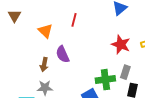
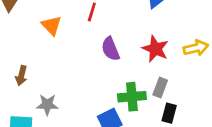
purple semicircle: (63, 54) -> (110, 49), moved
brown arrow: (44, 65) -> (21, 76), moved

